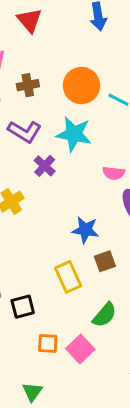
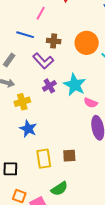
brown cross: (28, 85) -> (54, 41), moved
cyan star: (74, 134) -> (75, 85), moved
blue star: (85, 230) -> (28, 129), moved

